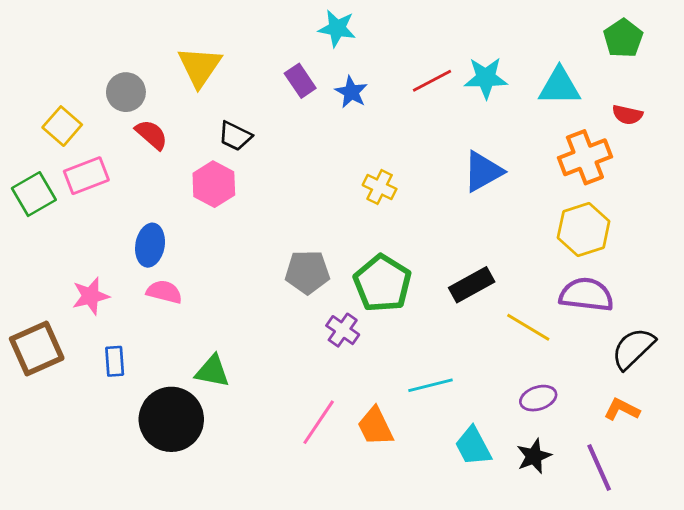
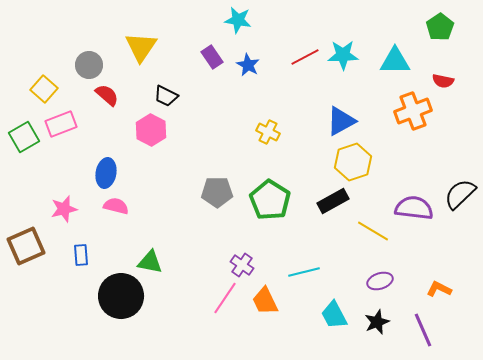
yellow hexagon: (584, 229) -> (353, 162), moved
purple cross: (343, 330) -> (242, 265), moved
black semicircle: (633, 349) -> (460, 194), moved

